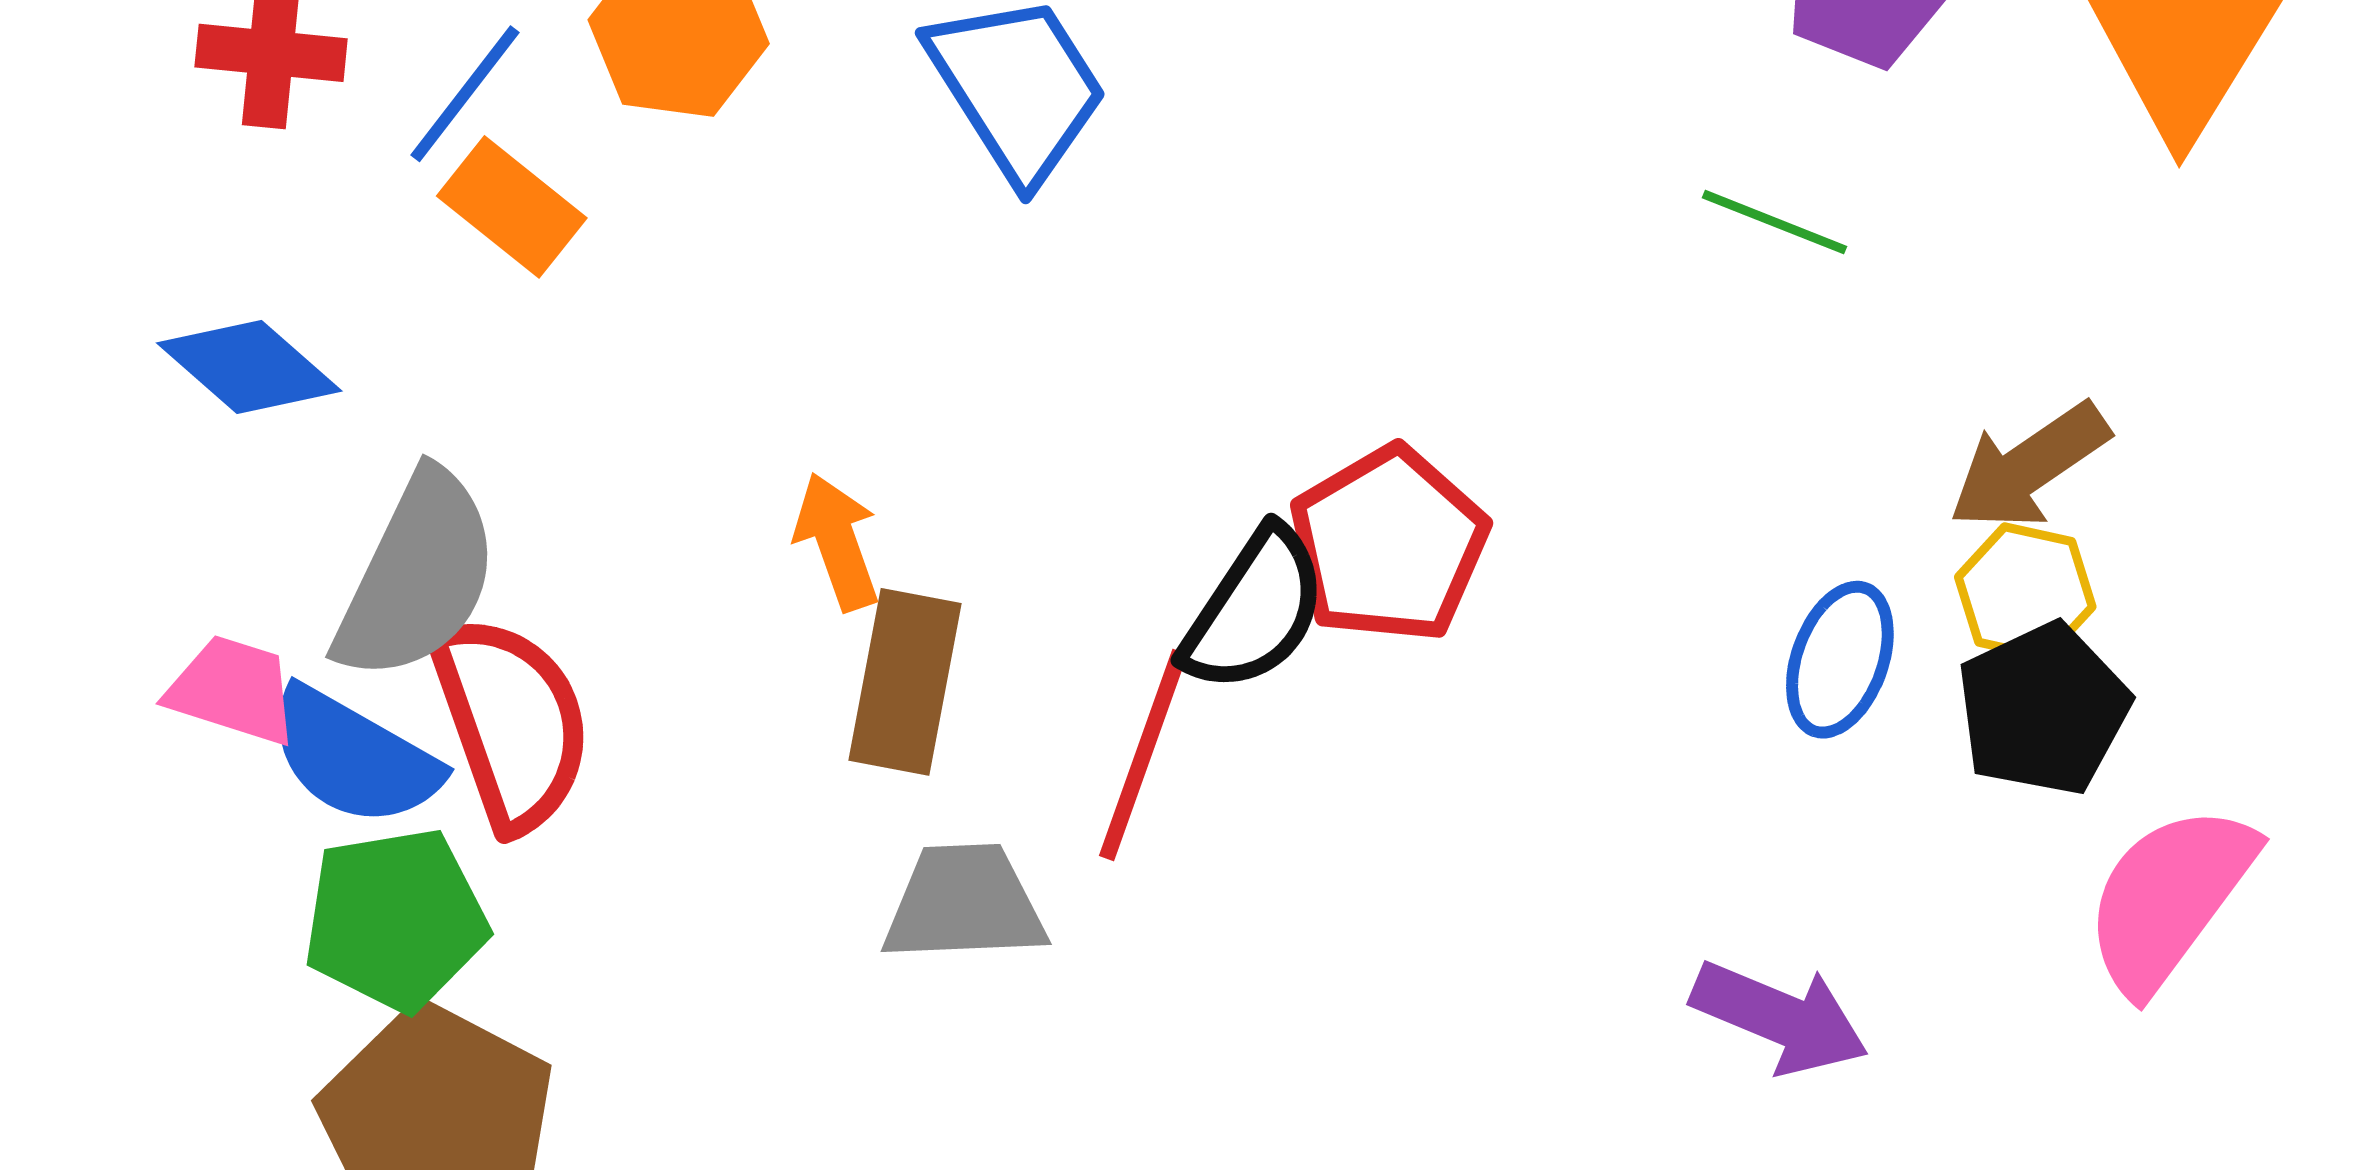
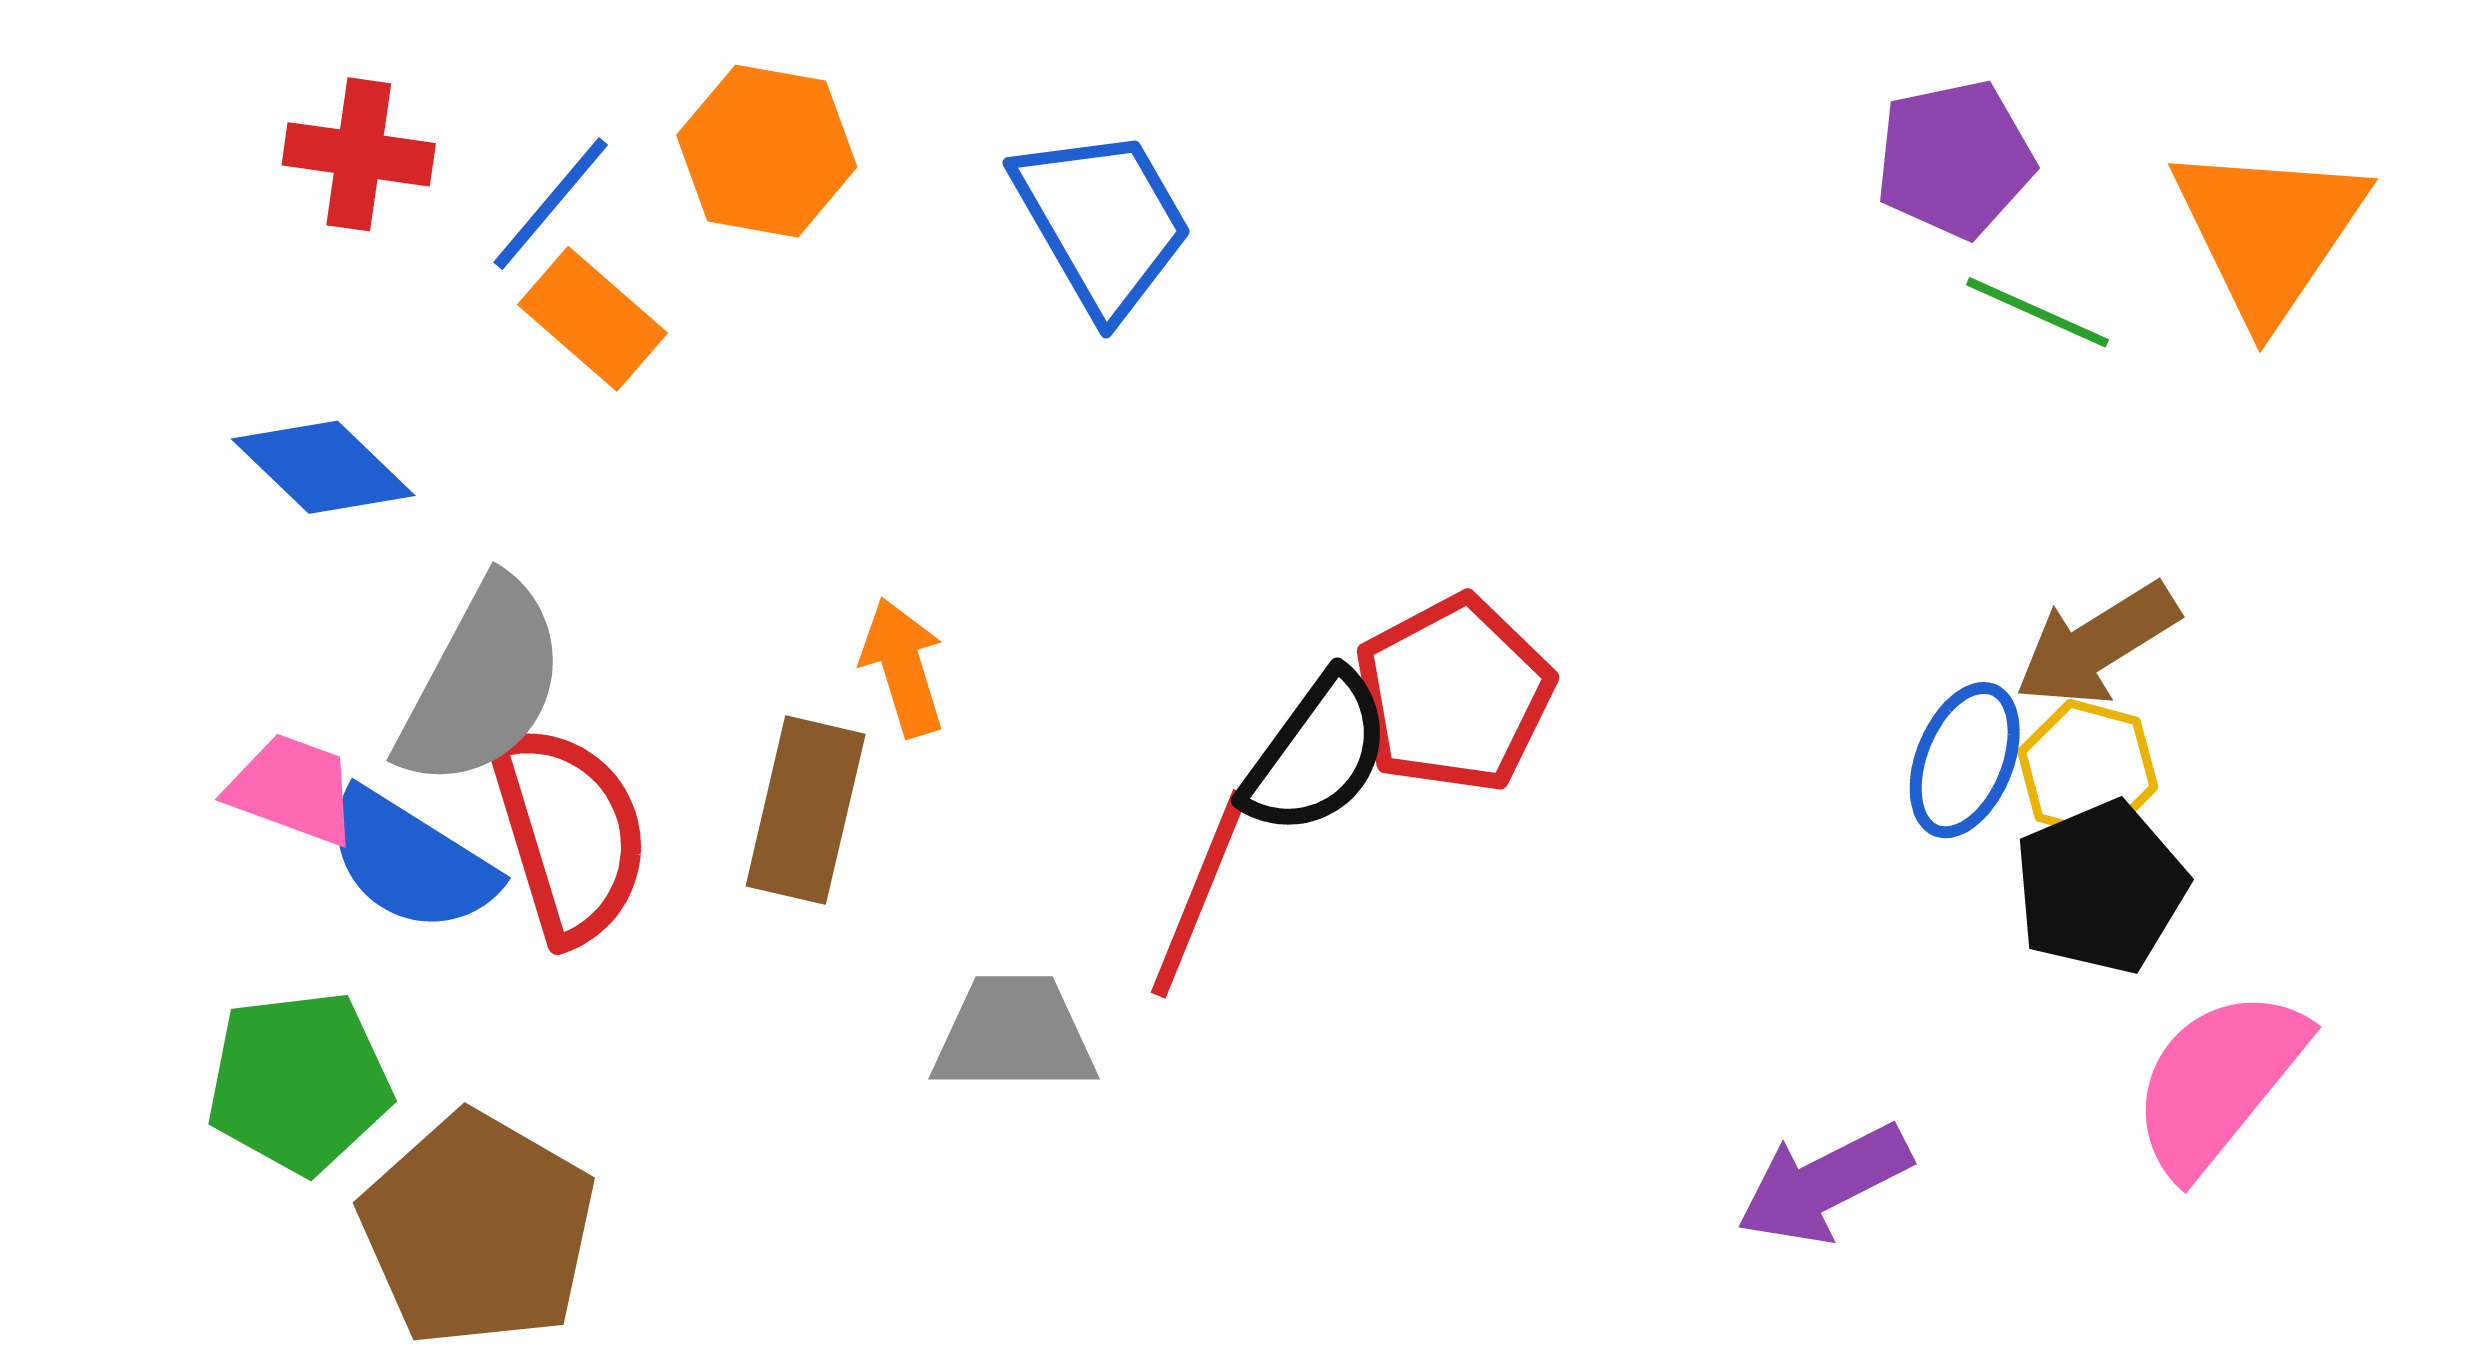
green line: (1775, 222) -> (2037, 312), moved
blue ellipse: (1840, 660) -> (1965, 760), moved
brown rectangle: (905, 682) -> (806, 810), moved
green pentagon: (395, 919) -> (299, 1082), moved
purple arrow: (1780, 1018) -> (1824, 1184), turned 128

